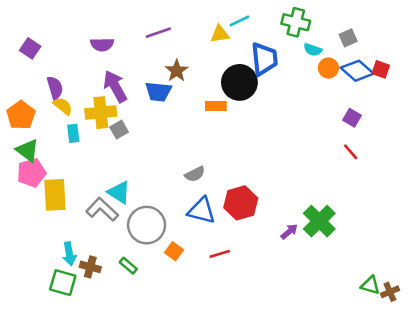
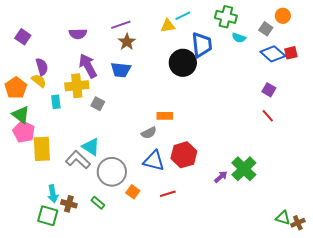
gray square: (348, 38) -> (266, 29), turned -32
orange circle: (328, 68) -> (283, 16), moved
red square: (381, 69) -> (291, 53), turned -32
brown star: (177, 71) -> (127, 42), moved
yellow semicircle: (63, 106) -> (39, 81), moved
orange rectangle: (216, 106) -> (165, 116), moved
gray square: (119, 130) -> (98, 104), moved, turned -32
pink pentagon: (31, 173) -> (24, 132), turned -30

